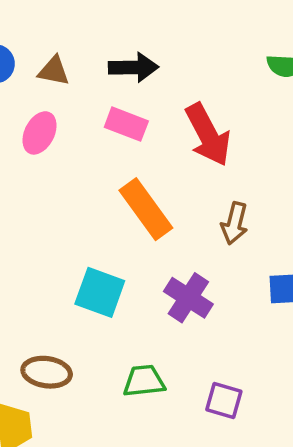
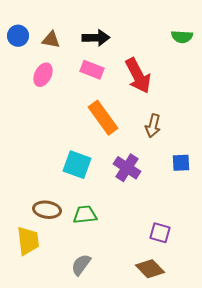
green trapezoid: (144, 381) -> (85, 215), moved
purple square: (224, 401) -> (160, 233), moved

